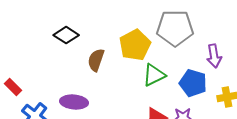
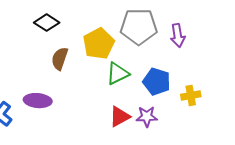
black diamond: (66, 35) -> (47, 23), moved
purple arrow: (214, 56) -> (178, 36), moved

